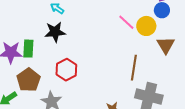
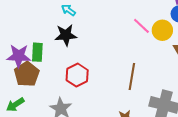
brown line: (134, 68) -> (132, 77), moved
brown pentagon: (29, 80) -> (27, 74), moved

